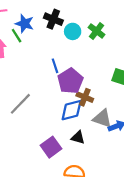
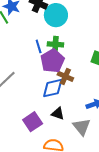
cyan circle: (73, 31) -> (56, 15), size x1.5
green cross: (97, 31) -> (55, 44), moved, turned -35
gray triangle: (102, 118) -> (82, 127), moved, turned 30

